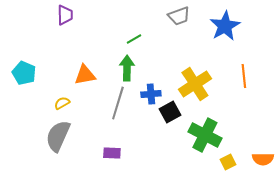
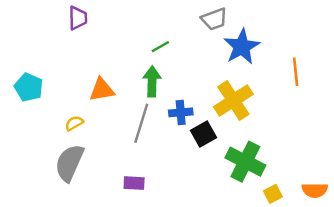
blue star: (225, 26) -> (242, 47), moved
orange line: (244, 76) -> (296, 72), moved

